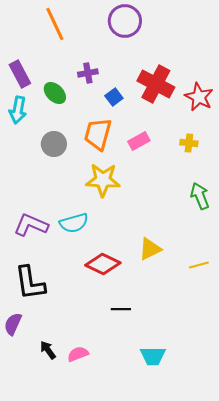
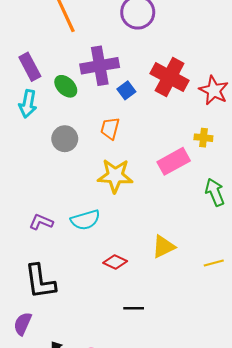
purple cross: (88, 73) -> (100, 66), size x1.8
orange trapezoid: (98, 134) -> (110, 128), size x0.7
pink rectangle: (139, 141) -> (174, 161), moved, size x1.4
purple L-shape: (31, 225) -> (41, 222), size x0.7
red diamond: (103, 264) -> (115, 262), size x0.7

